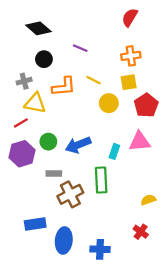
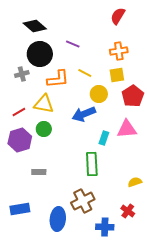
black circle: (44, 59) -> (40, 54), size x1.6
yellow triangle: (35, 103) -> (44, 104), moved
blue arrow: (78, 145) -> (84, 114), moved
gray rectangle: (54, 173) -> (39, 172), moved
brown cross: (70, 194) -> (83, 201), moved
blue rectangle: (35, 224) -> (20, 209), moved
blue cross: (100, 249) -> (105, 227), moved

